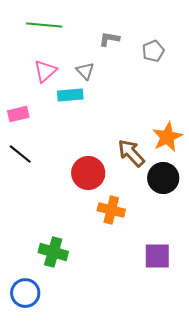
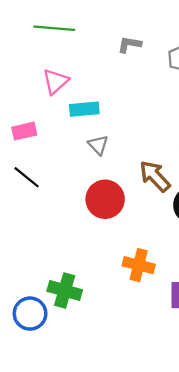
gray triangle: (85, 71) -> (98, 145), moved
orange cross: (111, 210) -> (139, 265), moved
blue circle: (25, 293) -> (30, 314), moved

